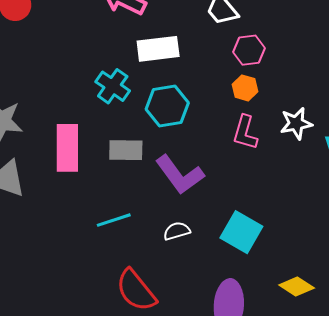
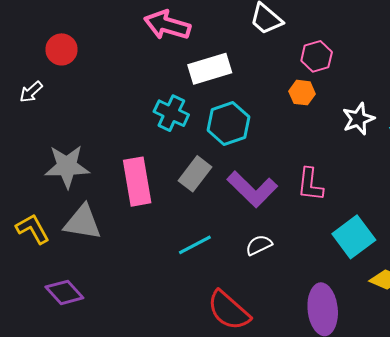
pink hexagon: (249, 50) -> (317, 56), moved
pink L-shape: (245, 132) -> (310, 184), moved
gray rectangle: (126, 150) -> (195, 174), turned -44
cyan square: (241, 232) -> (354, 237), moved, turned 33

